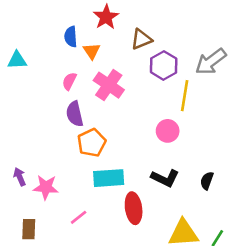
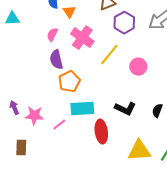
yellow line: (185, 96) -> (109, 55), moved, turned 30
pink circle: (168, 131) -> (138, 67), moved
pink line: (79, 217) -> (59, 125), moved

